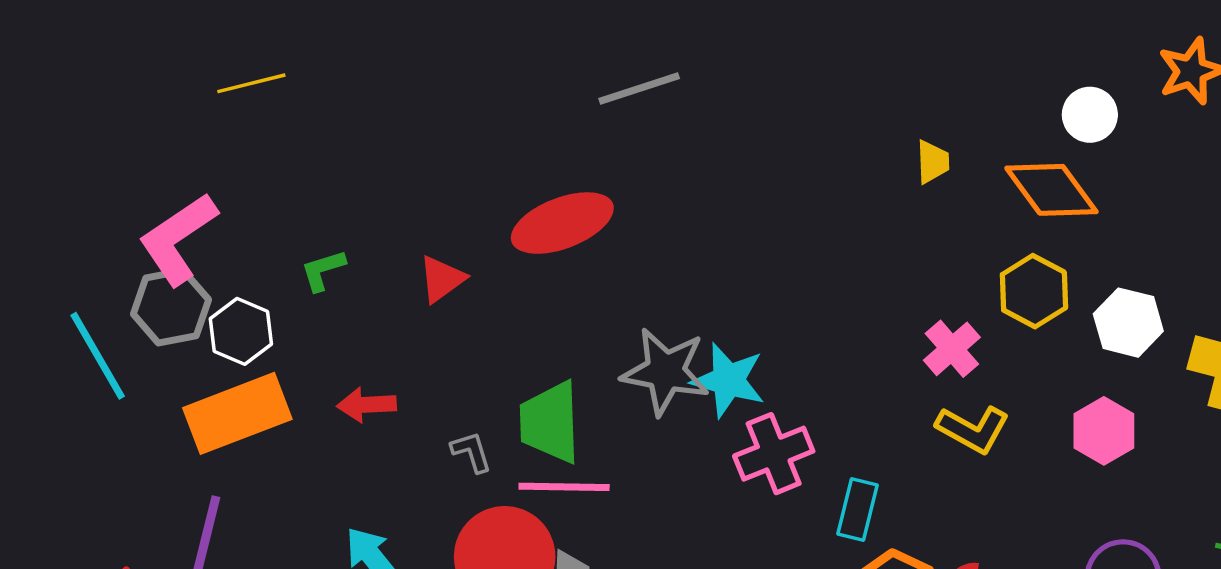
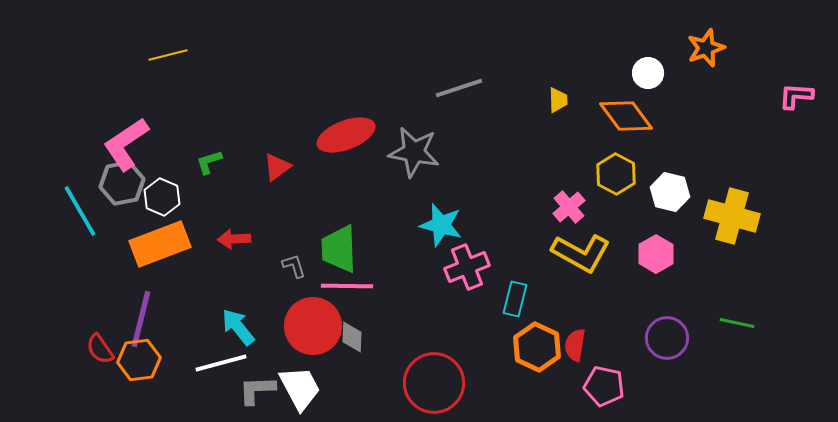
gray line: (639, 89) -> (459, 88), moved
gray star: (665, 372) -> (414, 152), moved
yellow L-shape: (973, 429) -> (581, 253), size x1.4

